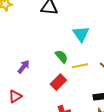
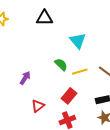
red rectangle: (58, 82) -> (69, 96), moved
red triangle: (15, 96) -> (38, 106), moved

